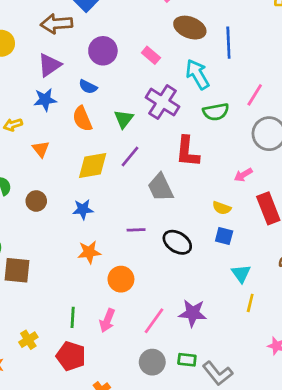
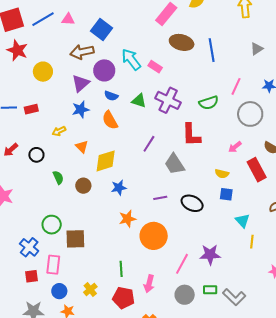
purple circle: (103, 51) -> (104, 70), moved
cyan arrow: (197, 74) -> (131, 59), moved
green triangle: (124, 119) -> (139, 101), moved, turned -42
yellow diamond: (93, 165) -> (106, 161), moved
orange circle: (121, 279) -> (154, 236), size x1.4
pink arrow: (107, 320) -> (149, 284), moved

